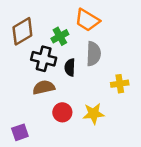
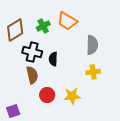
green cross: (60, 36) -> (43, 26), moved
gray semicircle: (94, 54) -> (92, 45), moved
brown semicircle: (44, 87) -> (32, 75), turned 90

